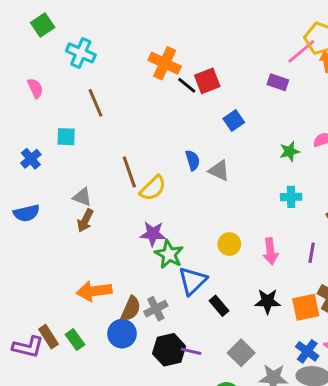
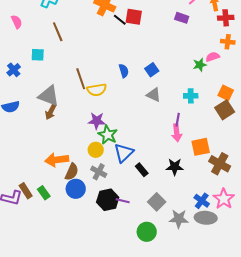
red square: (207, 81) -> (134, 17), turned 30
blue square: (234, 121) -> (152, 70), moved
green star: (290, 151) -> (200, 65), moved
gray triangle: (219, 171) -> (154, 95), moved
yellow semicircle: (153, 188) -> (97, 90), turned 36
gray triangle: (82, 197) -> (49, 96), size x1.6
yellow circle: (229, 244) -> (96, 150), moved
purple line: (312, 253) -> (178, 120), moved
orange square: (306, 307) -> (201, 147), moved
brown semicircle: (131, 309) -> (72, 172), moved
gray cross: (156, 309) -> (99, 172), turned -35

